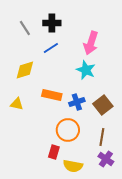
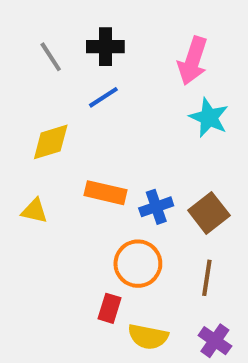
pink arrow: (91, 43) -> (193, 61), moved
cyan star: (86, 70) -> (209, 118), moved
purple cross: (106, 159) -> (215, 341), moved

